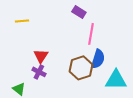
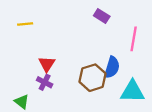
purple rectangle: (79, 12) -> (102, 16), moved
pink line: (91, 34) -> (134, 39), moved

